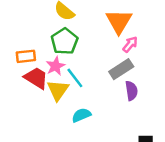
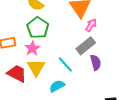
red trapezoid: (36, 78) -> (17, 73), moved
cyan line: (75, 78) -> (65, 65), moved

